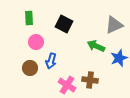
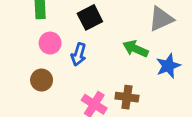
black square: (64, 24) -> (90, 17), turned 36
blue arrow: (51, 61) -> (79, 54), moved

